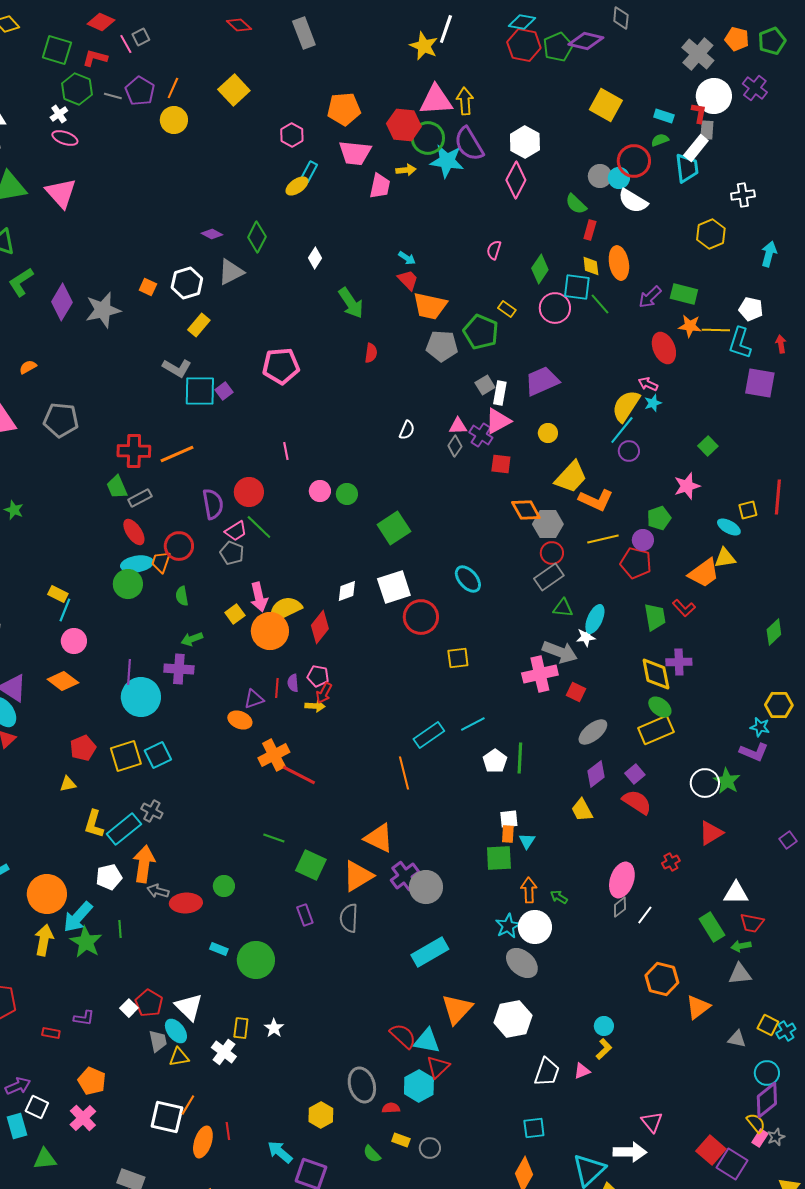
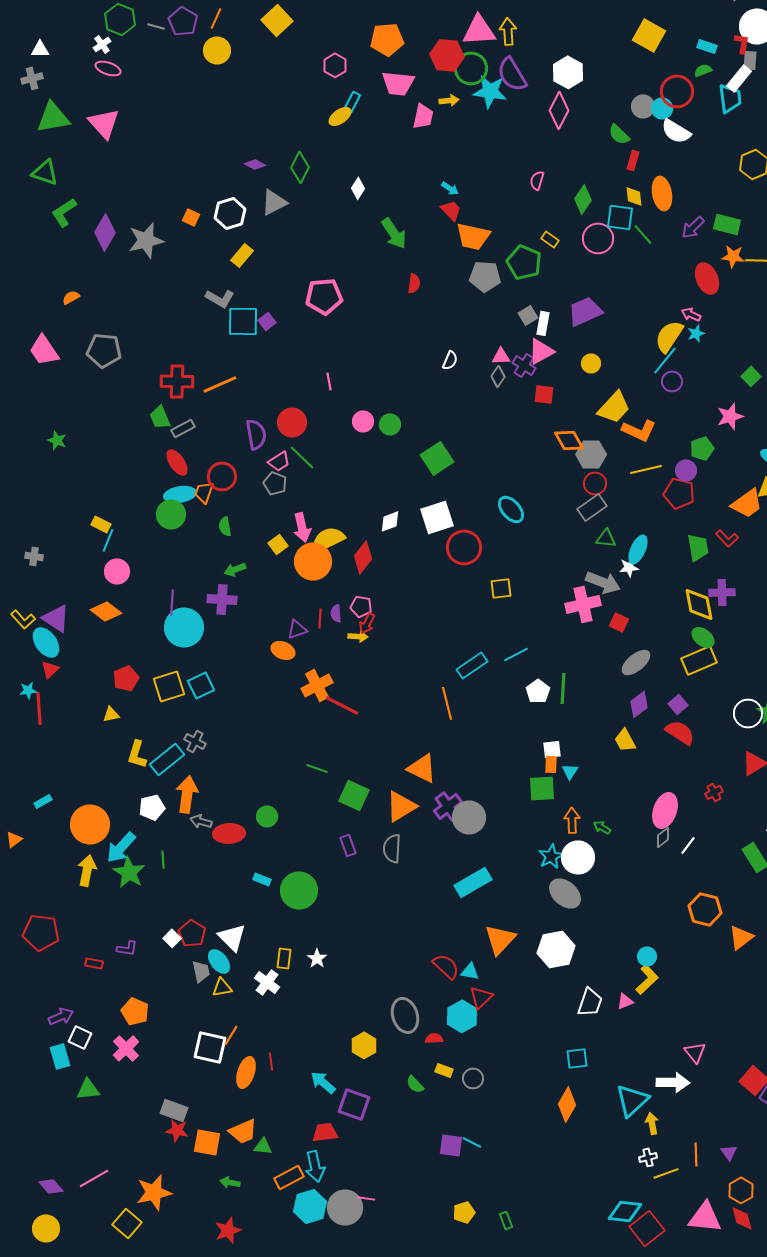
cyan triangle: (427, 1041) -> (470, 971), size x0.7
yellow L-shape: (604, 1049) -> (647, 979), size x1.4

